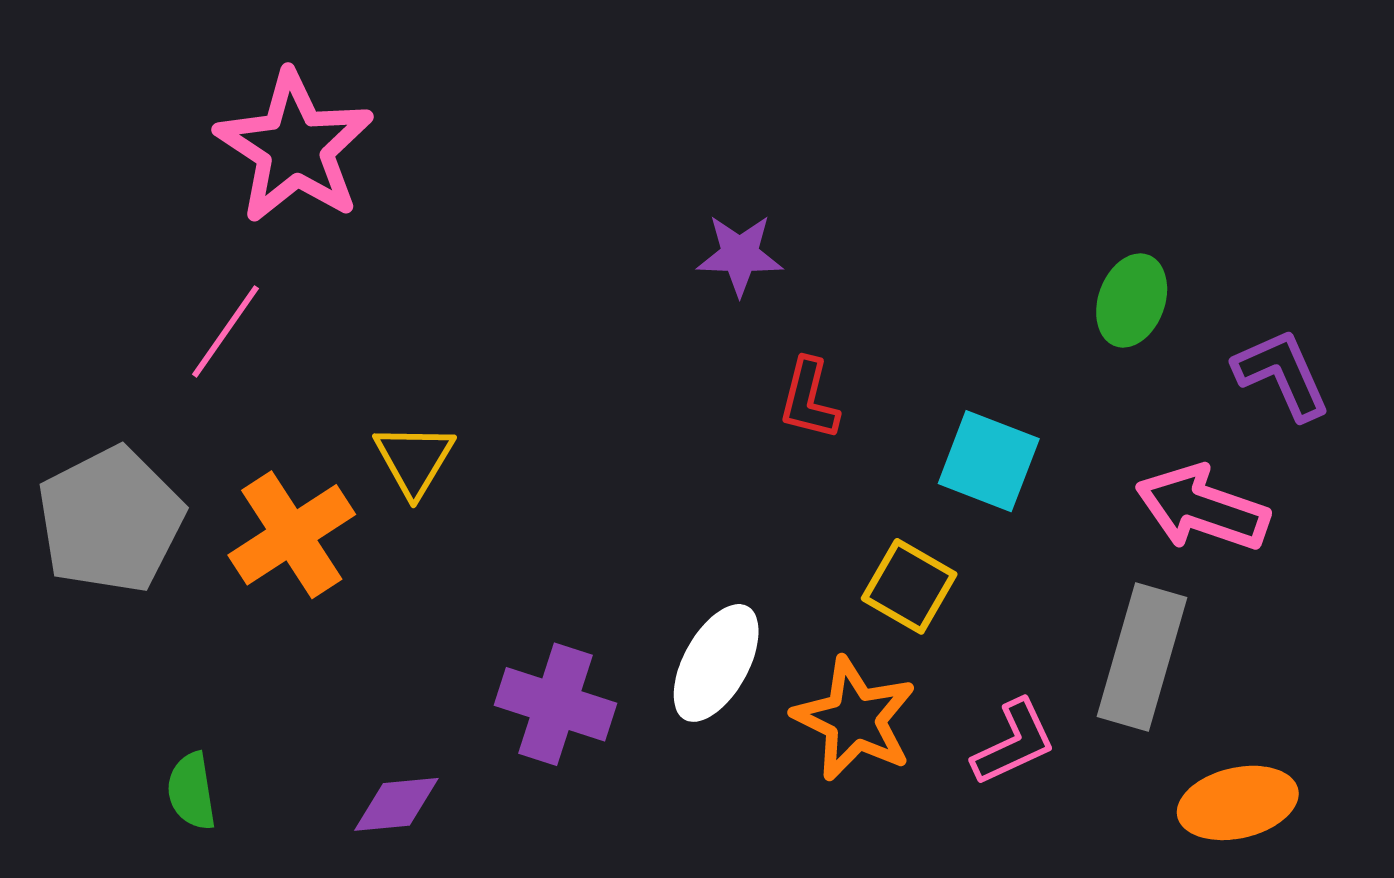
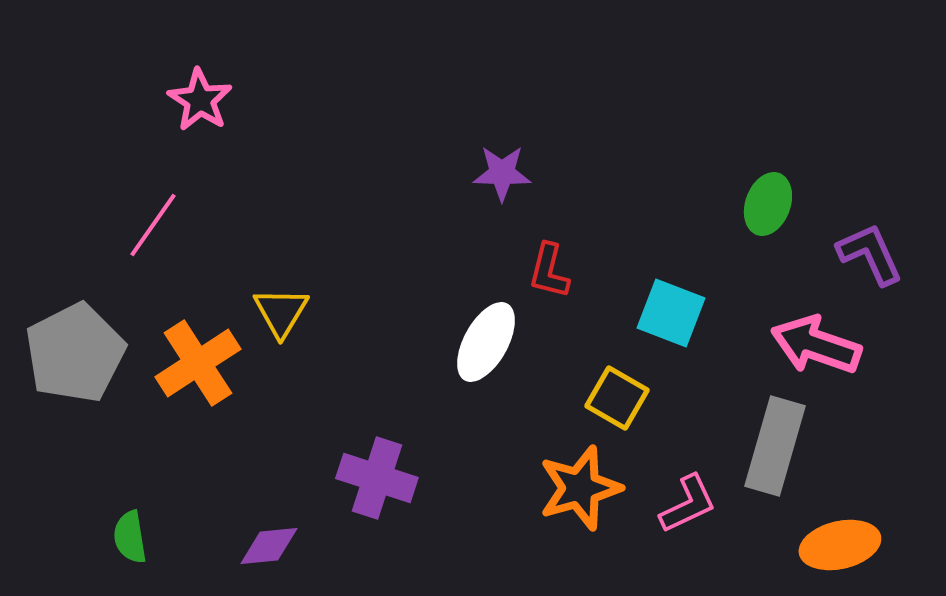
pink star: (295, 147) -> (200, 100), size x0.6
white ellipse: (716, 663) -> (486, 342), moved
orange star: (855, 719) -> (580, 488), turned 30

